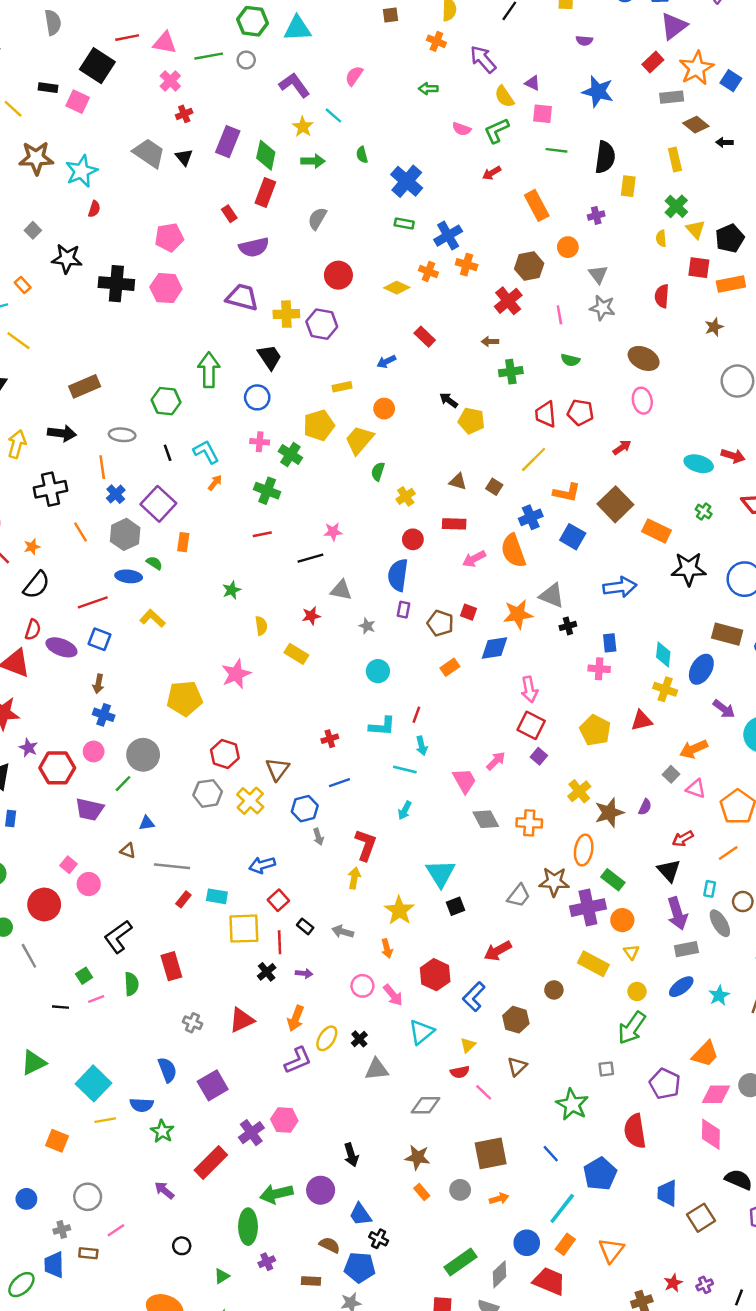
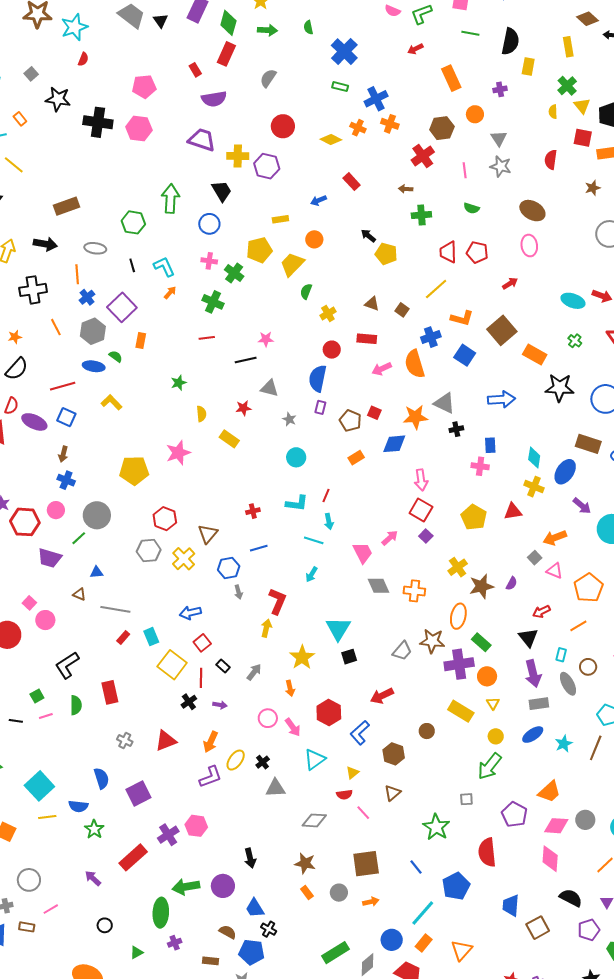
cyan rectangle: (217, 896) -> (151, 637), turned 54
yellow square: (244, 929) -> (172, 665), turned 36
gray arrow: (343, 932) -> (254, 672), turned 108

